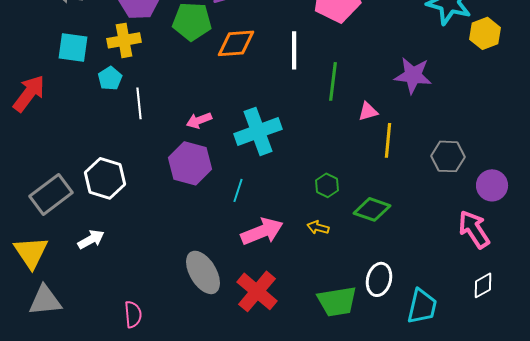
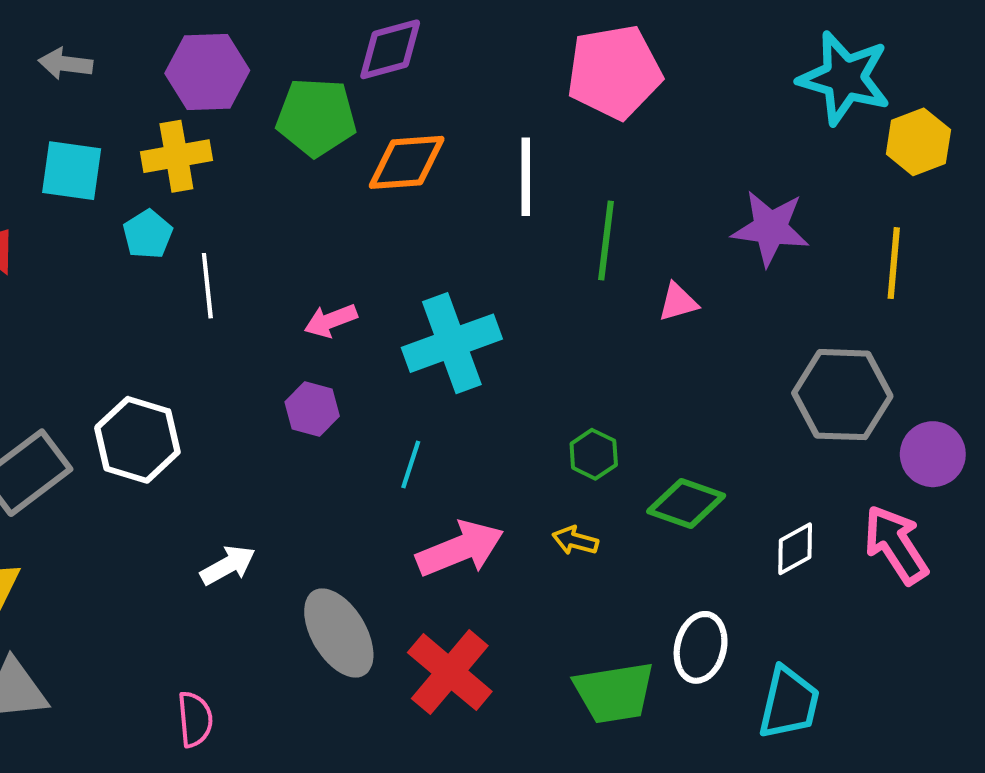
yellow line: (388, 140) -> (894, 263), moved
gray hexagon: (448, 156) -> (842, 395), size x1.4
purple hexagon: (190, 163) -> (312, 409), size x0.6
white arrow: (91, 239) -> (228, 565), moved
white diamond: (483, 285) -> (795, 549), moved

